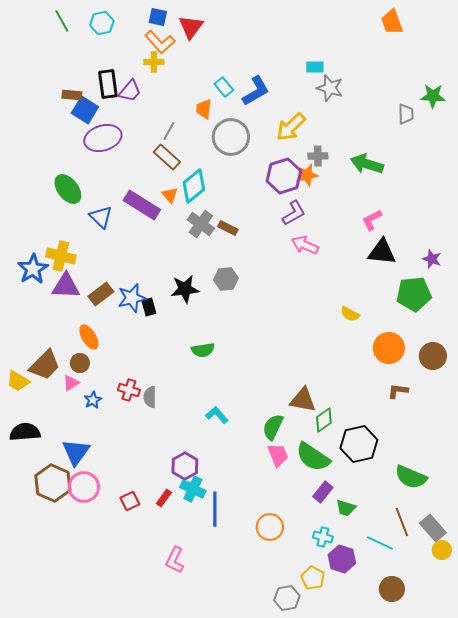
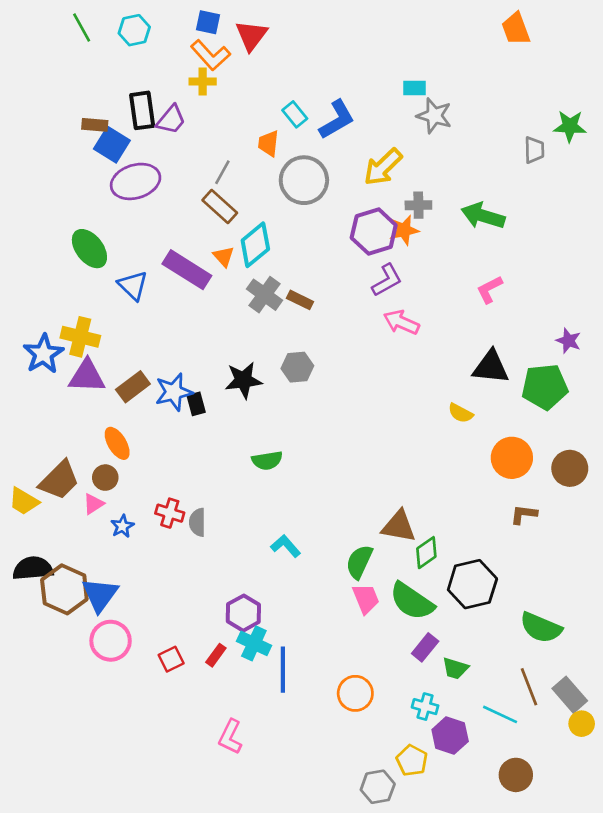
black triangle: (382, 252) -> (491, 367), moved
brown hexagon: (53, 483) -> (64, 589), moved

